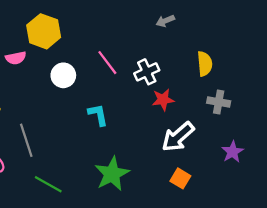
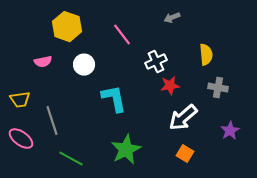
pink semicircle: (16, 58) -> (43, 62), moved
pink line: (107, 63) -> (122, 35), moved
cyan L-shape: (98, 115) -> (114, 99), size x1.4

